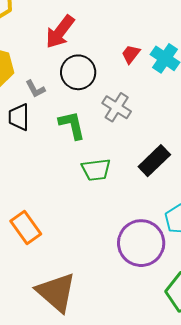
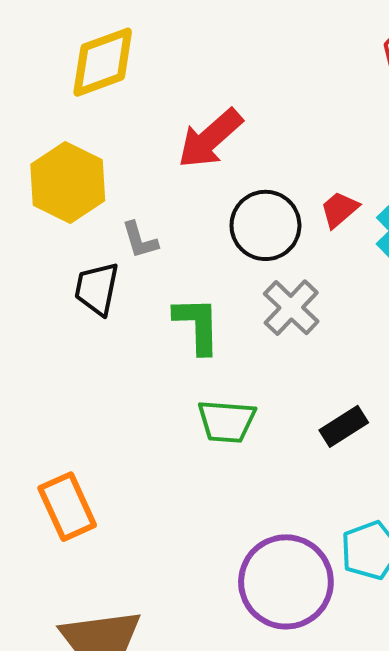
black circle: (78, 72) -> (265, 225), moved
black rectangle: (154, 161) -> (344, 426), size x0.7

